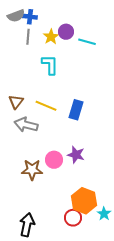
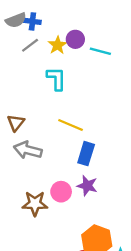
gray line: (28, 37) -> (30, 45), turned 49
yellow line: (46, 106) -> (71, 125), moved
blue rectangle: (76, 110) -> (86, 154), moved

